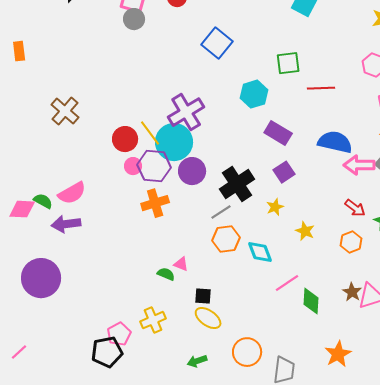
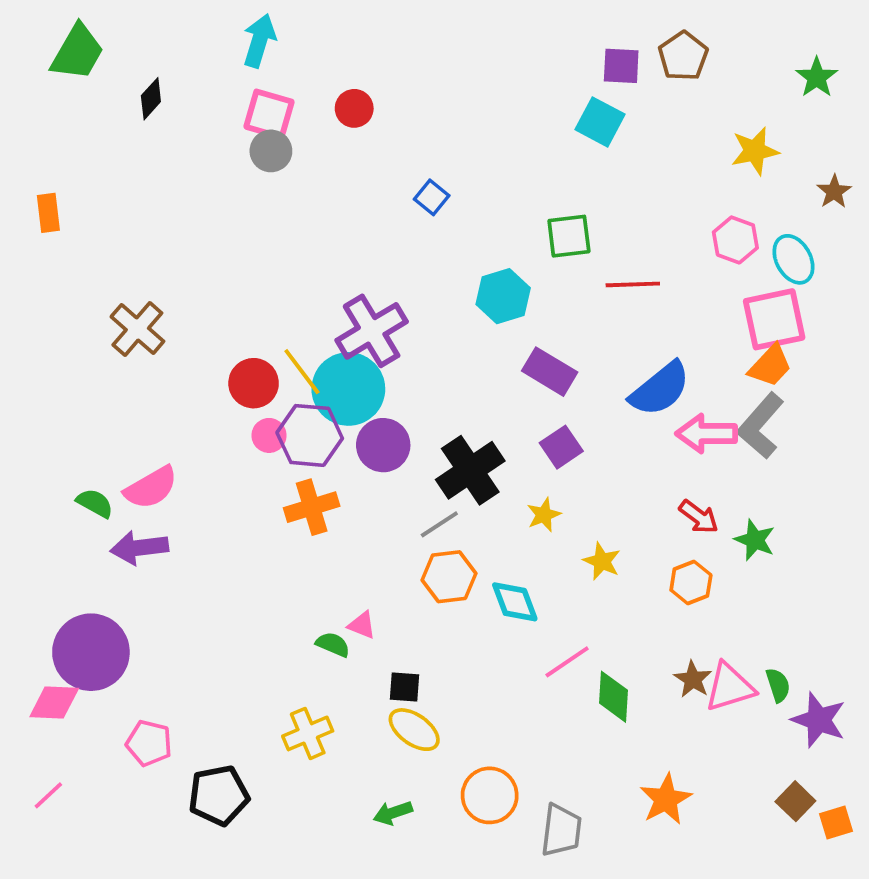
blue square: (217, 43) -> (432, 197), size x0.6
blue semicircle: (335, 142) -> (660, 389), turned 128
pink diamond: (22, 209) -> (54, 703), moved
pink pentagon: (119, 334) -> (149, 743), moved, turned -30

